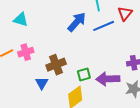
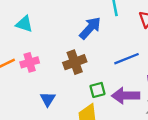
blue line: (104, 26) -> (126, 59), moved
brown cross: (56, 65) -> (75, 62), moved

